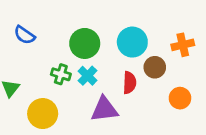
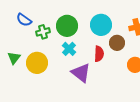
green cross: (61, 74) -> (43, 32), moved, turned -32
purple triangle: (104, 109) -> (81, 73), turned 45
yellow circle: (43, 114) -> (37, 63), moved

